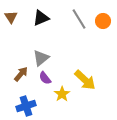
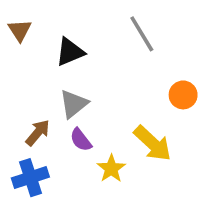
black triangle: (41, 18) -> (70, 52), moved
orange circle: (103, 21) -> (183, 95), moved
blue cross: (26, 106) -> (30, 178), moved

